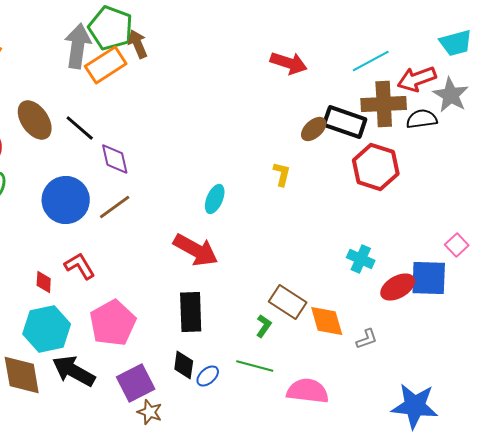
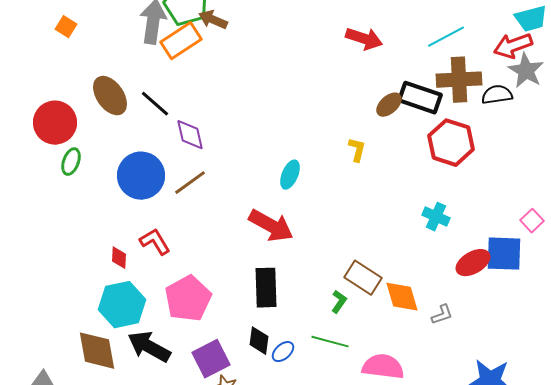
brown arrow: (138, 44) -> (213, 20), turned -44
red arrow: (417, 79) -> (513, 46), moved
cyan cross: (361, 259) -> (436, 217), moved

